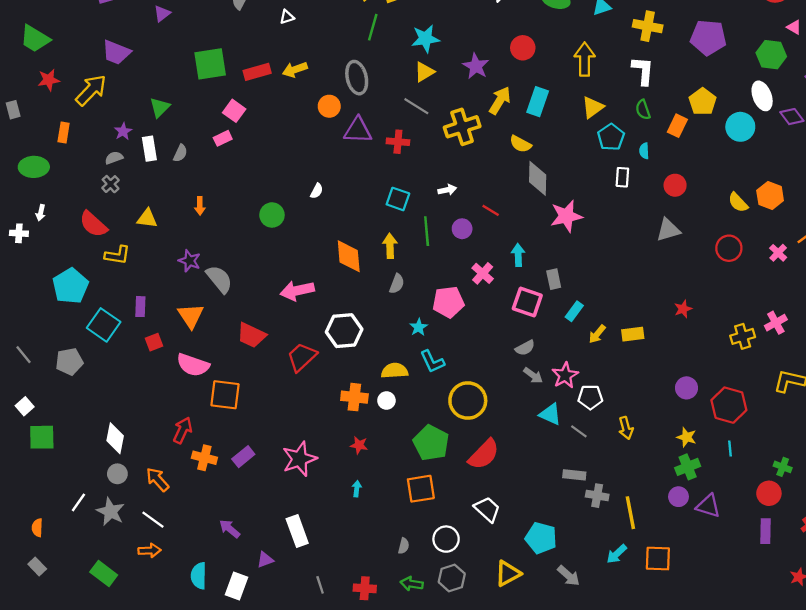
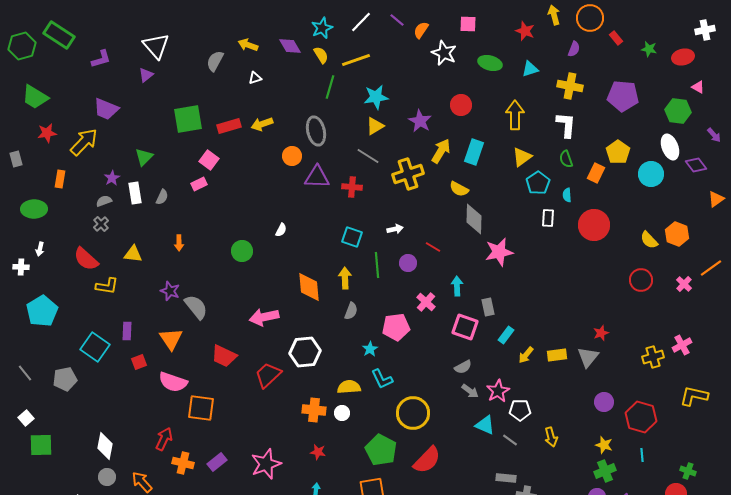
red circle: (675, 185) -> (594, 225), size x1.6
gray triangle: (668, 230) -> (588, 357), moved, turned -35
cyan pentagon: (70, 286) -> (42, 311), moved

